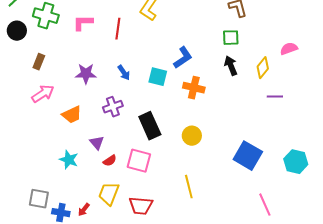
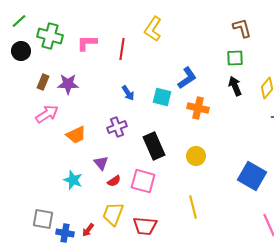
purple star: (86, 74) -> (68, 84), moved

